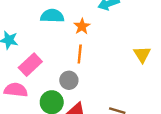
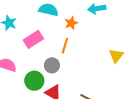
pink rectangle: (30, 65) -> (33, 39), moved

